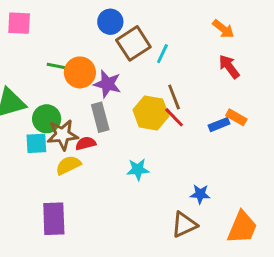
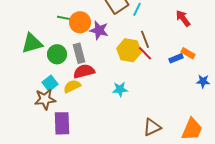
gray rectangle: (100, 117) -> (79, 53), moved
brown star: (63, 135) -> (45, 99), moved
cyan square: (36, 143) -> (50, 83), moved, turned -35
red semicircle: (86, 143) -> (84, 71), size x1.5
blue star: (200, 194) -> (203, 81), moved

